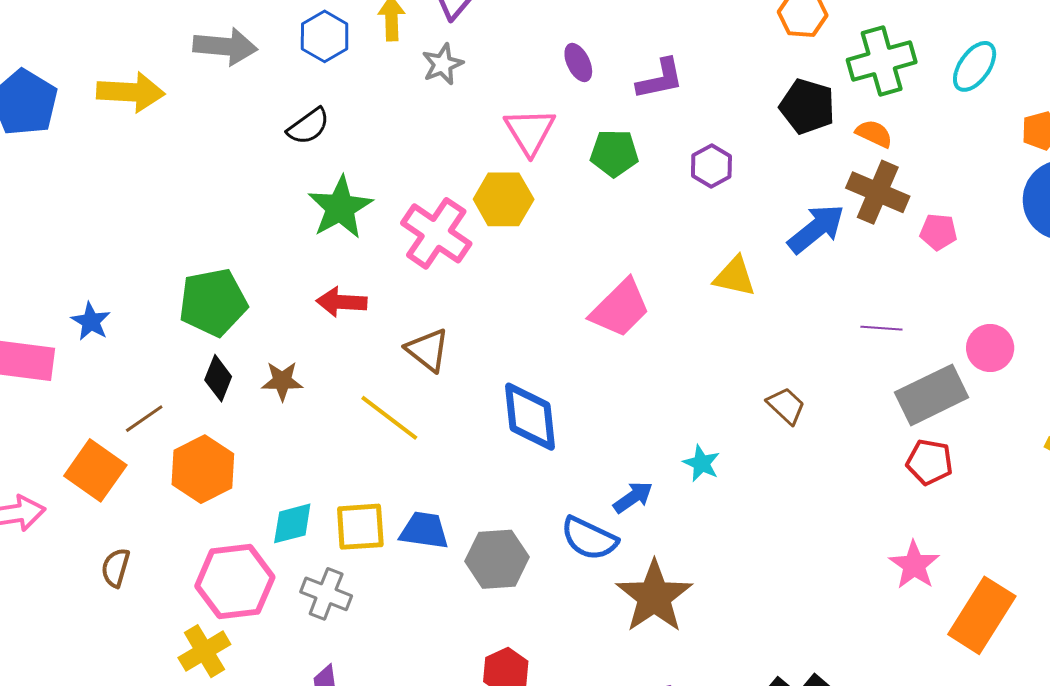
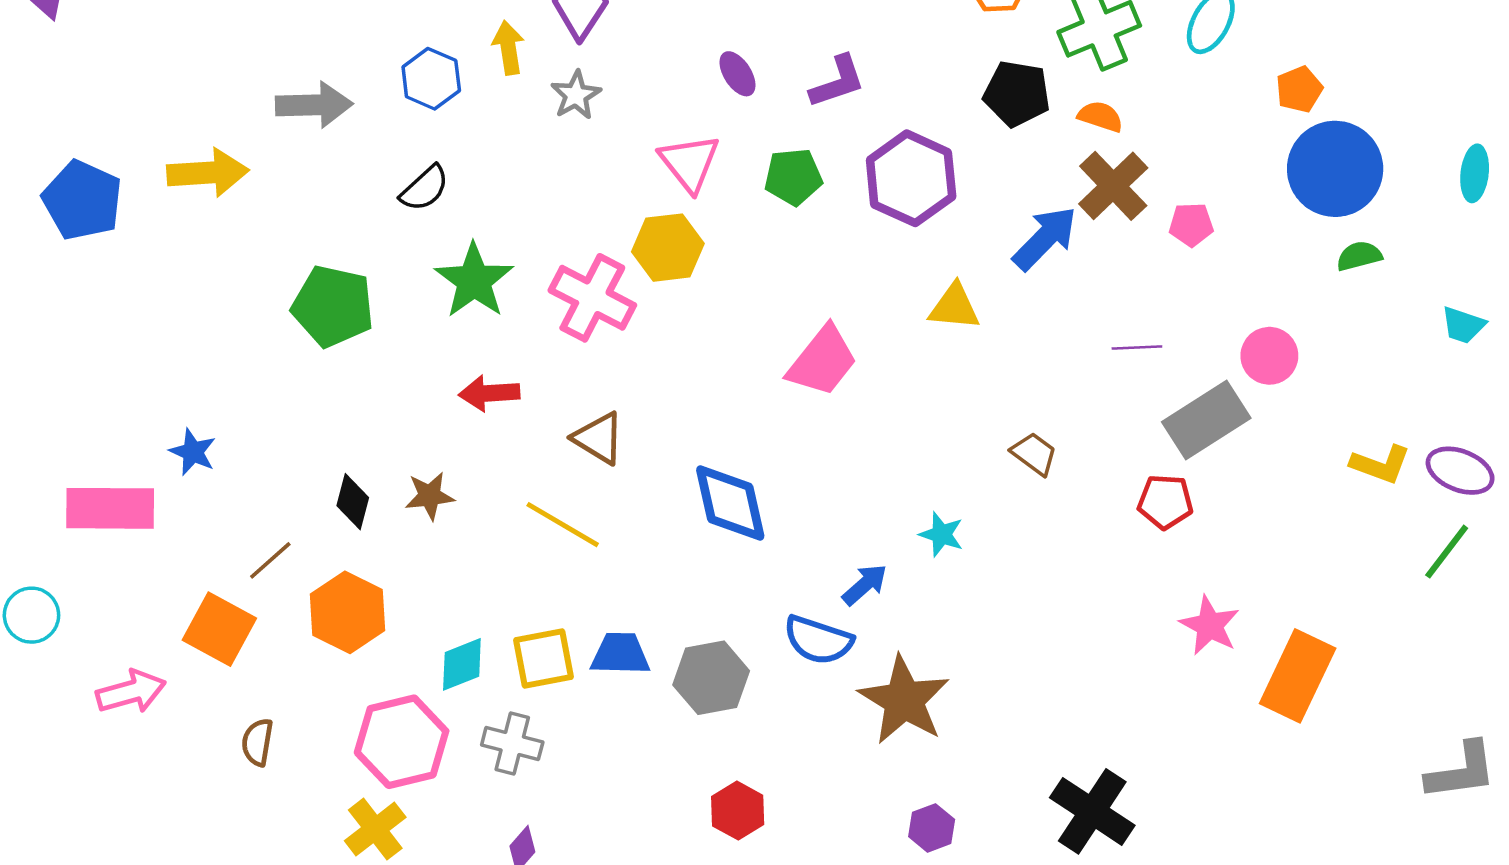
purple hexagon: (711, 166) -> (911, 178), size x1.8
brown cross: (878, 192) -> (1113, 186), turned 30
green pentagon: (213, 302) -> (333, 306), moved, turned 30
red pentagon: (930, 462) -> (1165, 502), moved

